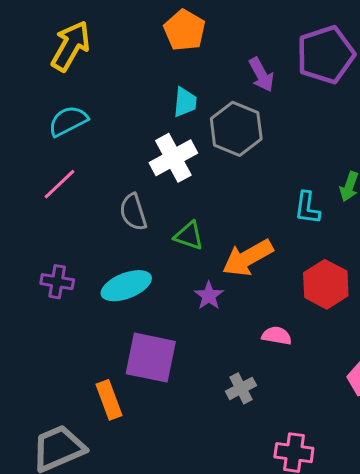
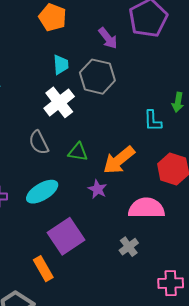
pink semicircle: (277, 336) -> (146, 208), size x1.8
purple square: (151, 358) -> (66, 236), turned -36

